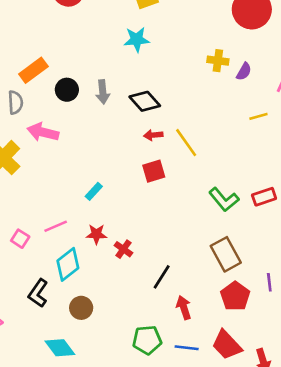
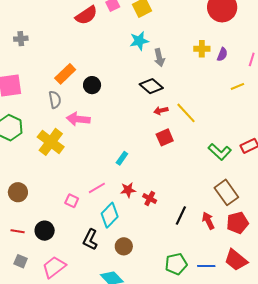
gray arrow: (103, 92) -> (159, 58), moved
red pentagon: (235, 296) -> (237, 223), turned 30
red arrow: (184, 308) -> (208, 221), moved

